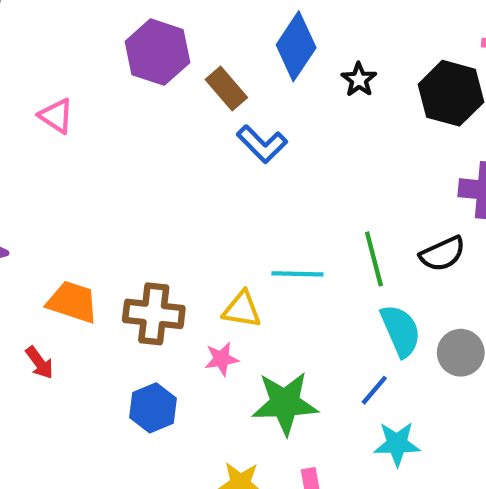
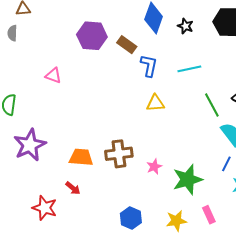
blue L-shape: (262, 144) -> (149, 66), turned -110
cyan line: (297, 274) -> (189, 69), moved
yellow triangle: (242, 309) -> (155, 103), moved
blue hexagon: (153, 408) -> (131, 218), moved

